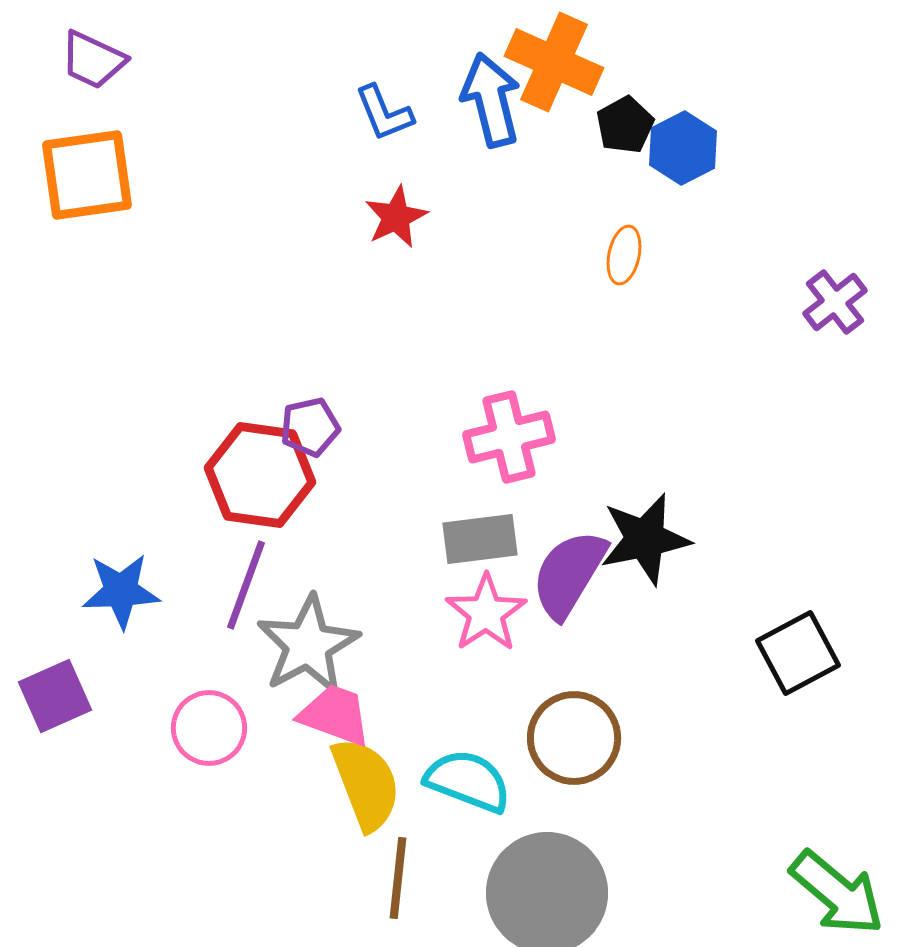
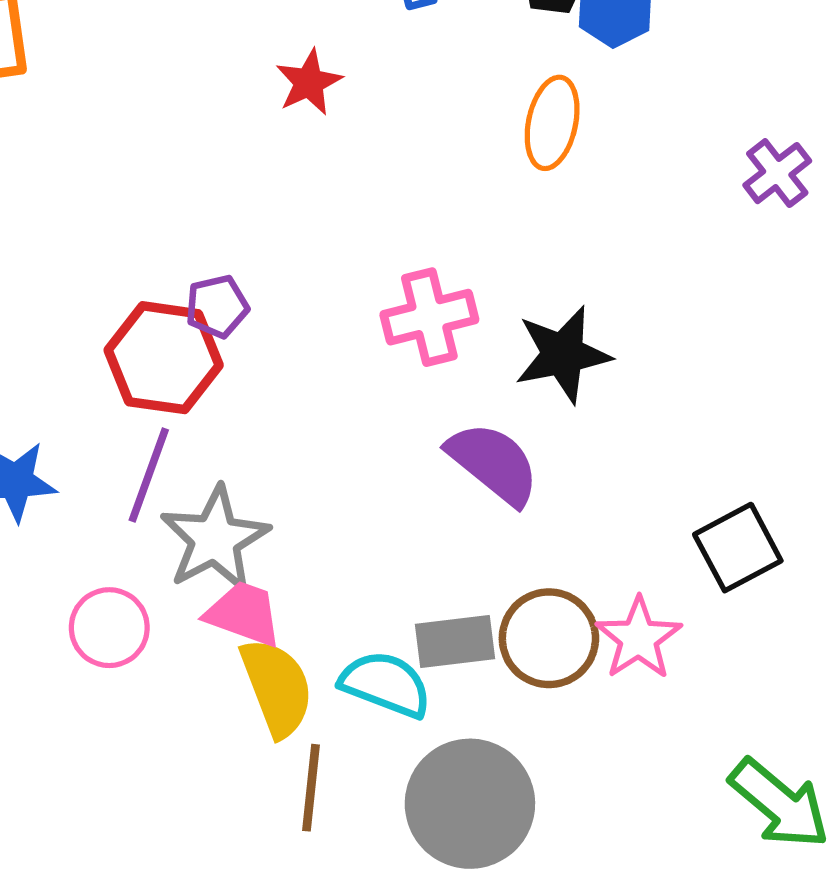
orange ellipse: (624, 255) -> (552, 123), size x1.5
gray rectangle: (480, 539) -> (455, 641), moved
black star: (645, 539) -> (563, 354), moved
purple semicircle: (569, 574) -> (493, 463), turned 98
pink star: (486, 613) -> (639, 638), moved
brown circle: (574, 738) -> (549, 638), moved

